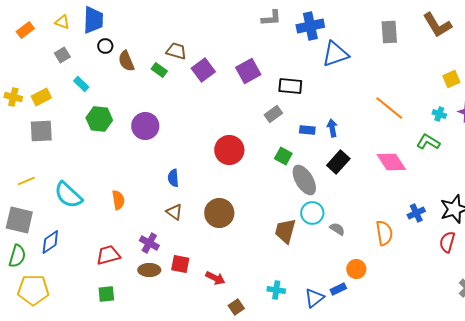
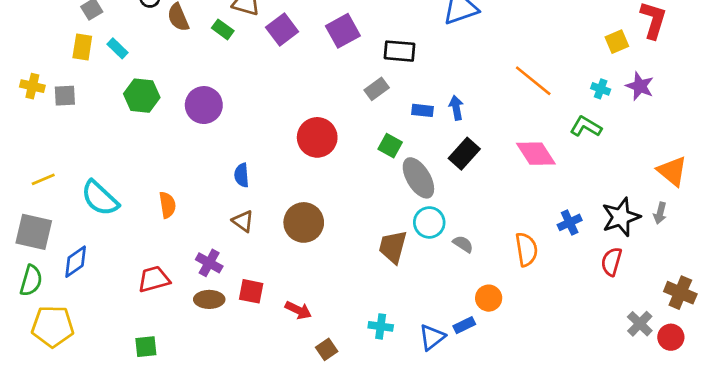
yellow cross: (13, 97) -> (32, 86), moved
yellow rectangle: (41, 97) -> (82, 47), moved, turned -54
gray square: (41, 131) -> (65, 96), moved, size x0.7
green square: (106, 294) -> (146, 347), moved

